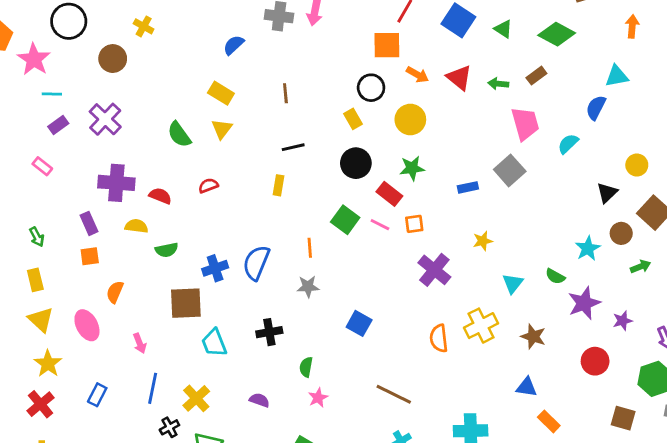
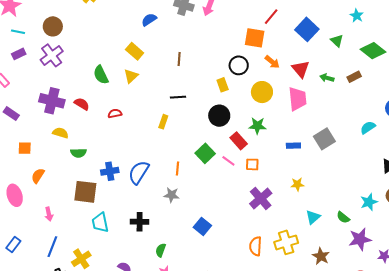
brown circle: (113, 59) -> (53, 26), moved
pink trapezoid: (525, 124) -> (297, 99), moved
red semicircle: (160, 196) -> (82, 104), moved
purple rectangle: (89, 223) -> (11, 114), moved, turned -42

